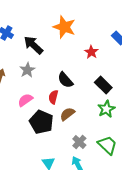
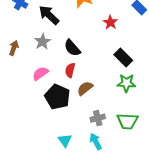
black semicircle: (65, 80) -> (72, 48), moved
green star: (106, 109) -> (126, 83), turned 30
gray cross: (79, 142) -> (98, 118), turned 32
green trapezoid: (107, 145) -> (127, 121), turned 140

